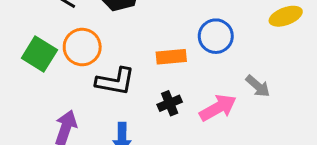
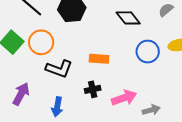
blue circle: (216, 36) -> (148, 52), moved
gray arrow: (258, 86) -> (151, 110), moved, turned -66

